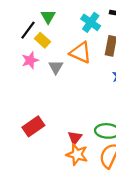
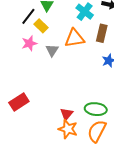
orange triangle: (81, 53) -> (75, 38), turned -35
red rectangle: (33, 126) -> (19, 102), moved

